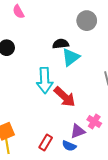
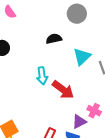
cyan triangle: (71, 57) -> (82, 57), moved
cyan arrow: (45, 80) -> (42, 76), size x0.7

